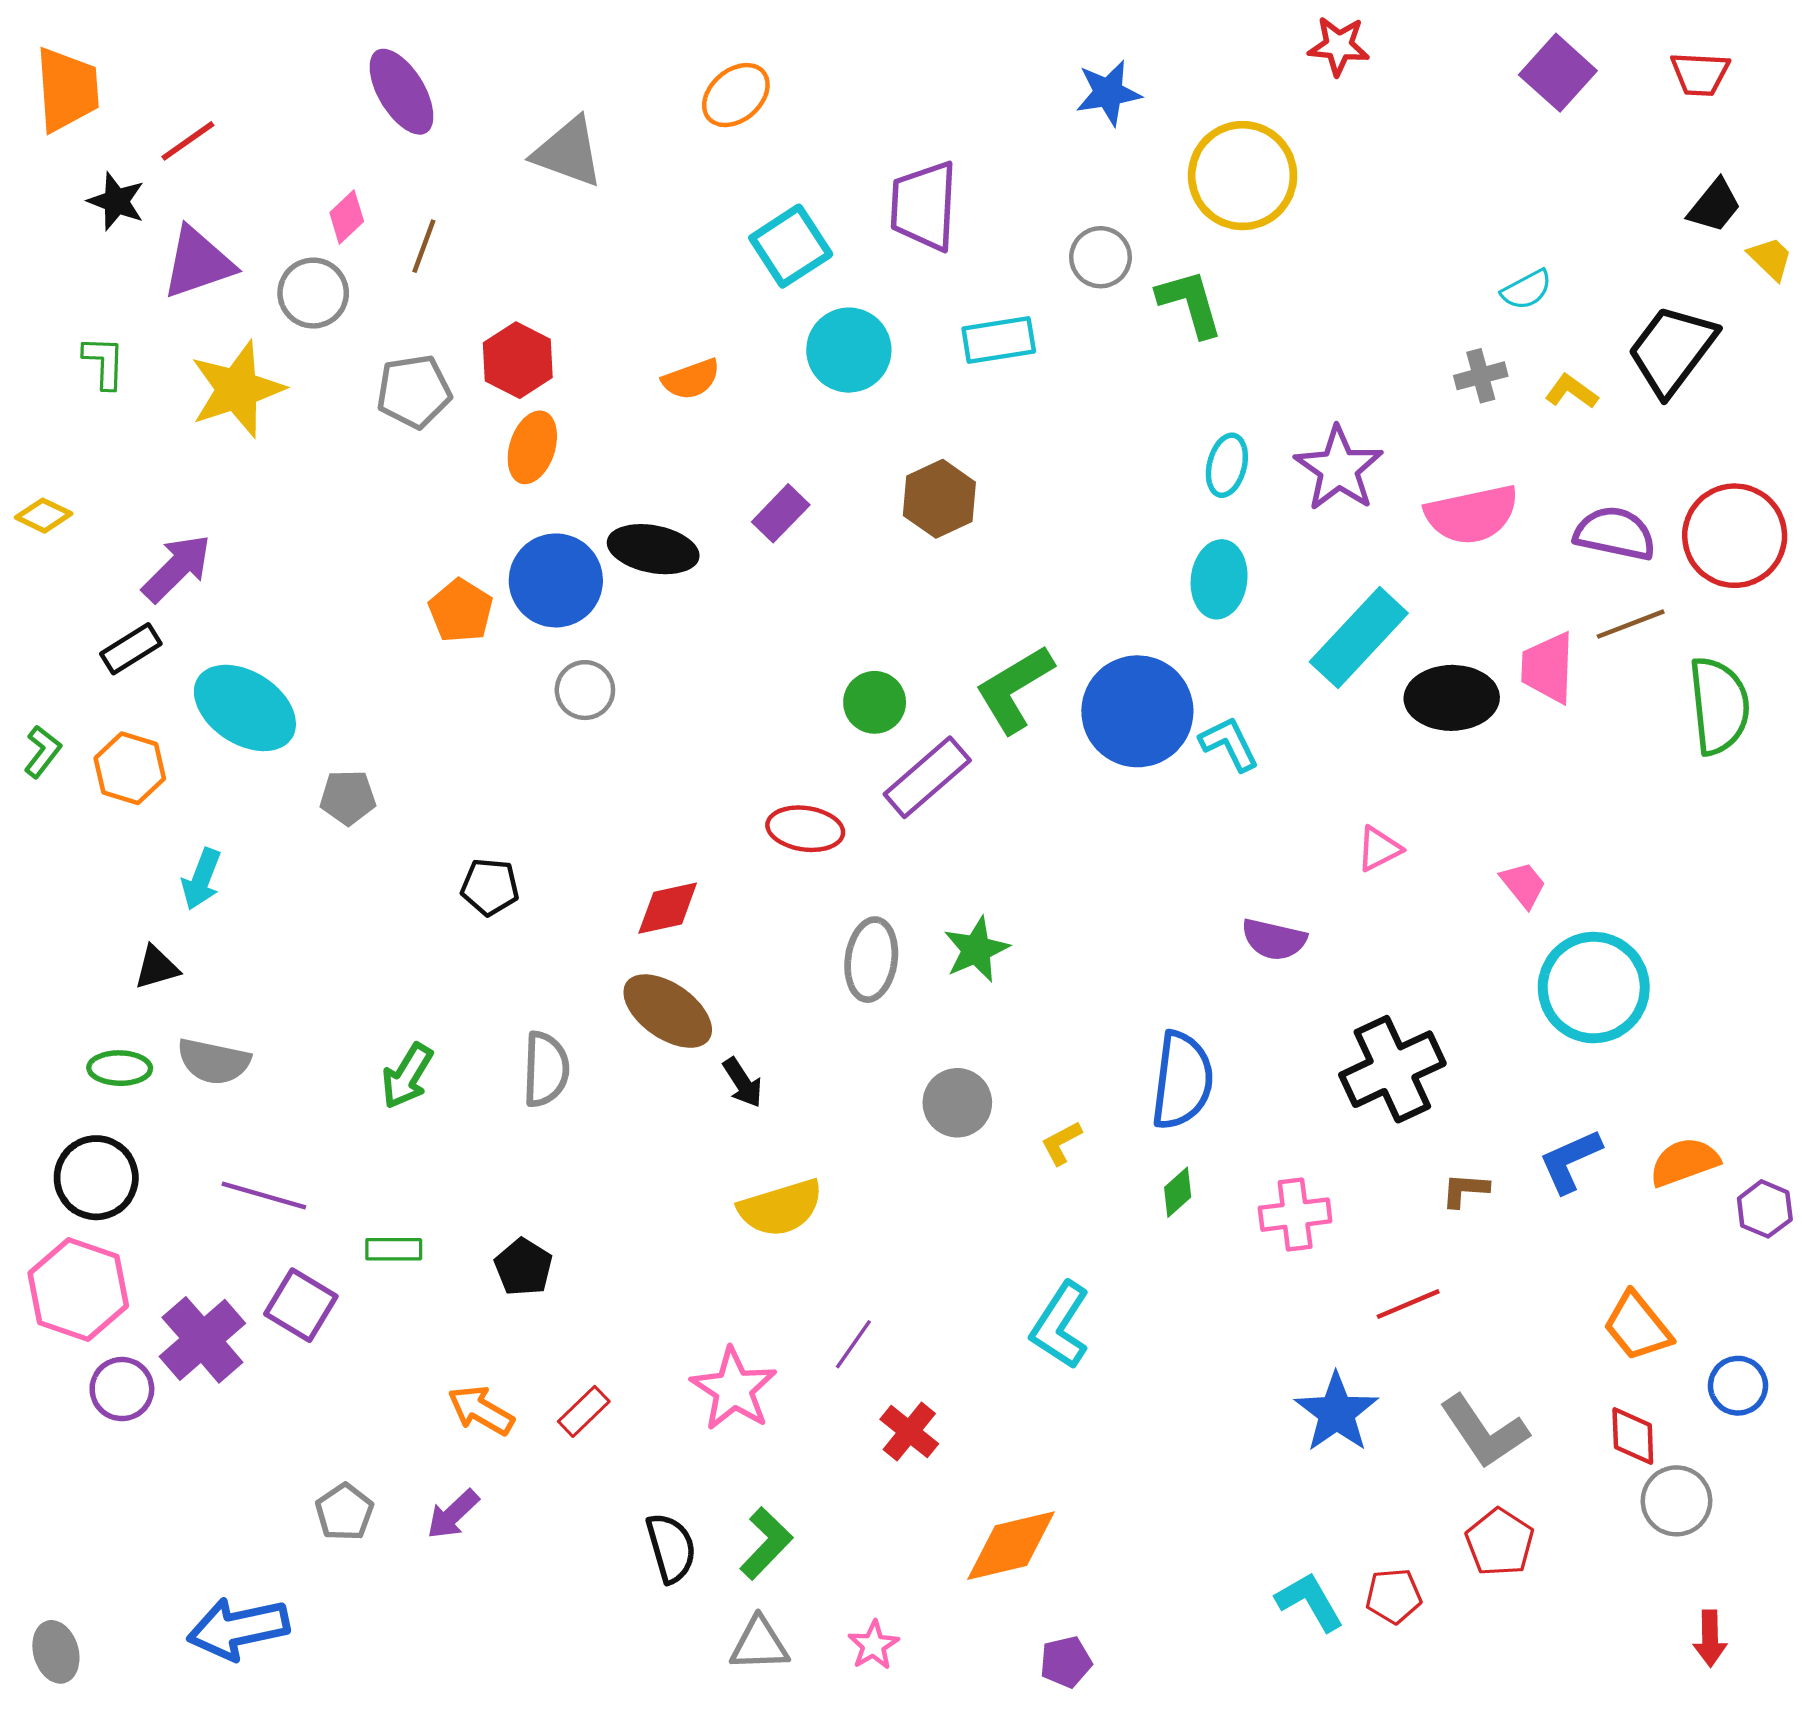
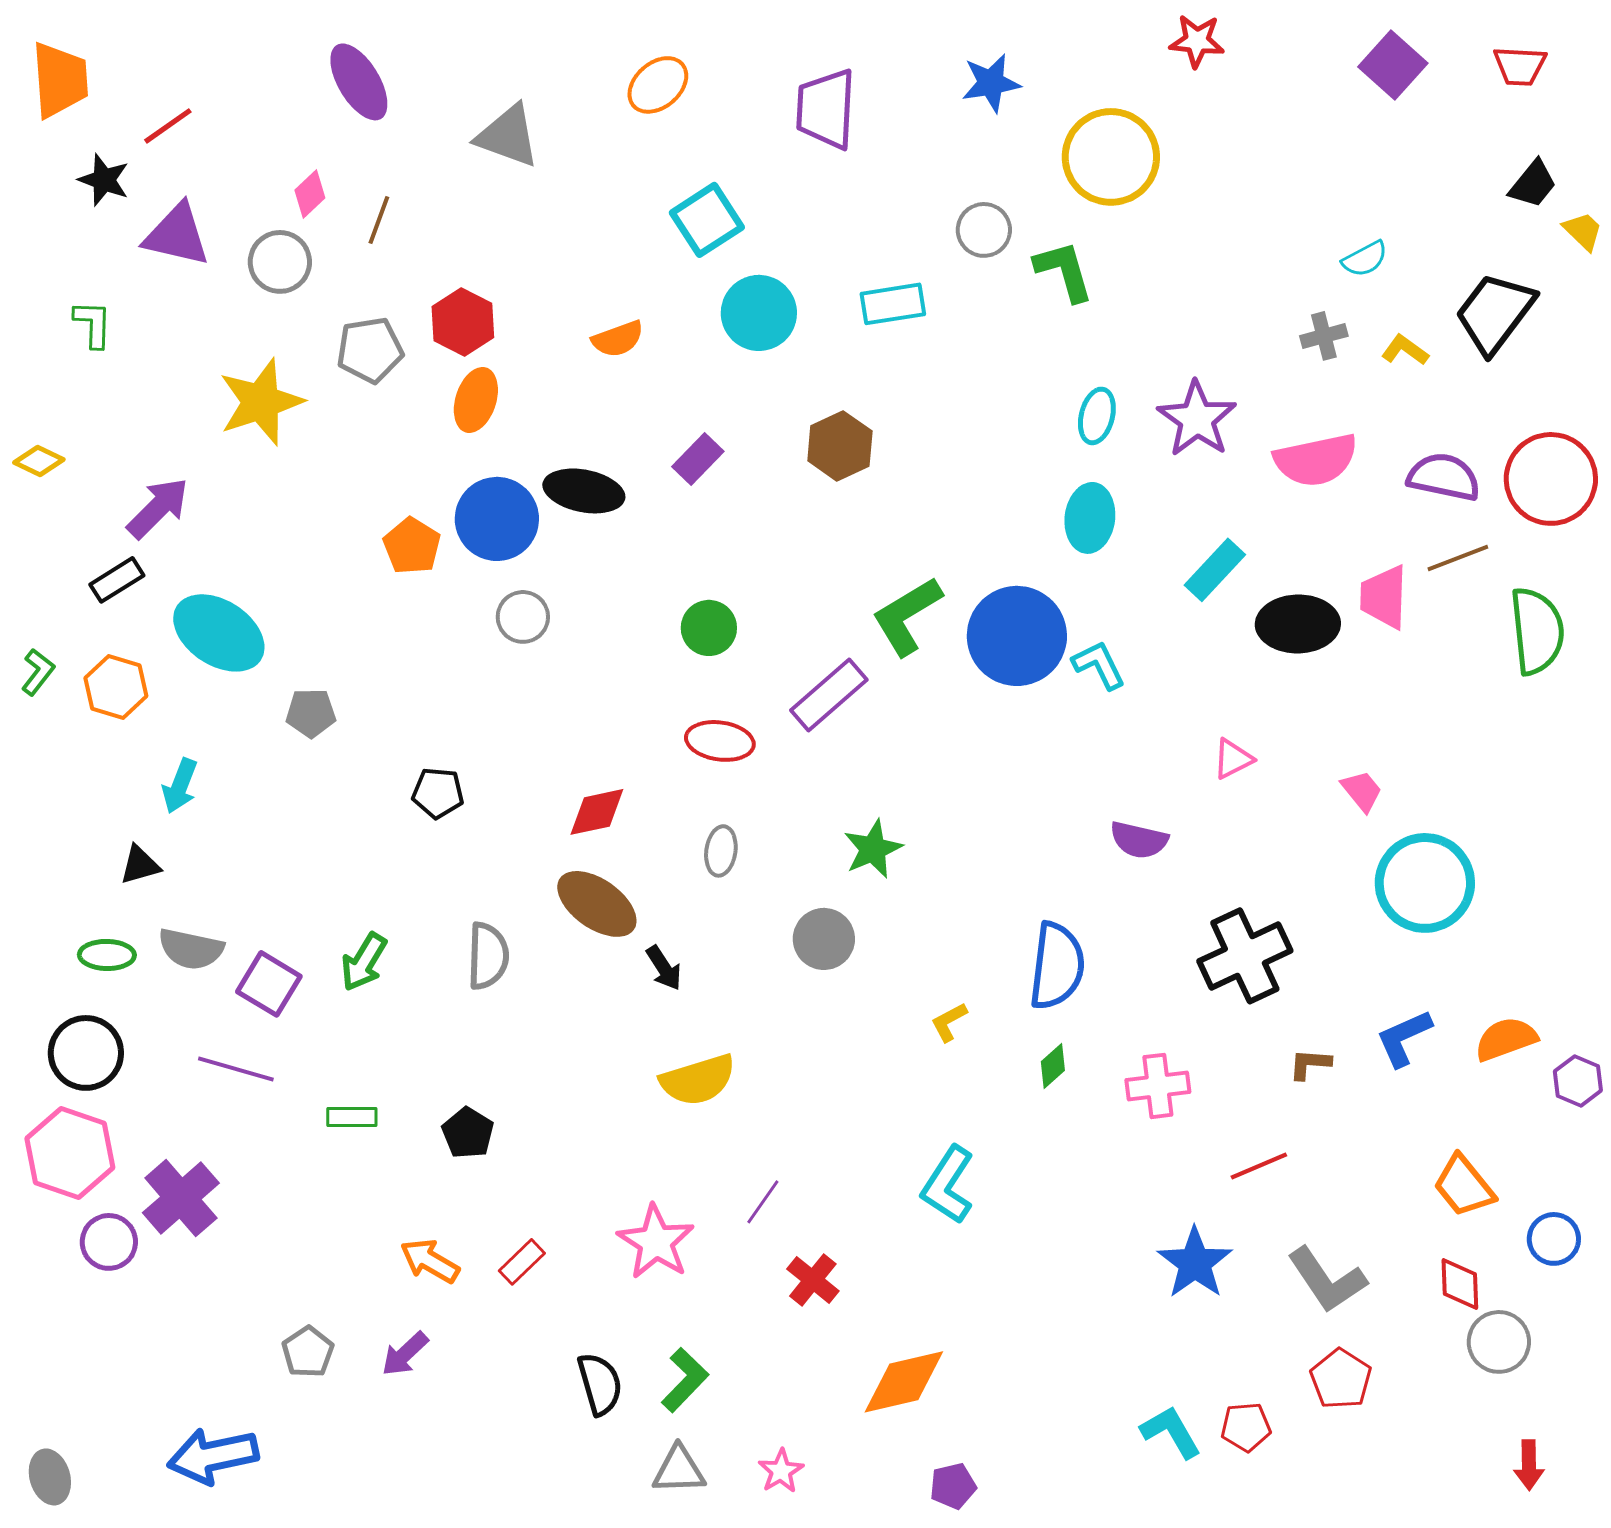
purple trapezoid: (924, 206) -> (826, 109), moved
purple triangle: (198, 263) -> (177, 235), turned 32
yellow star: (237, 389) -> (261, 402), moved
cyan rectangle: (1359, 637) -> (1215, 570), size x0.7
green circle: (875, 702) -> (709, 628), moved
gray ellipse: (871, 960) -> (721, 851), moved, size x0.7
gray circle: (957, 1103) -> (824, 939), moved
purple square: (301, 1305) -> (269, 984), moved

